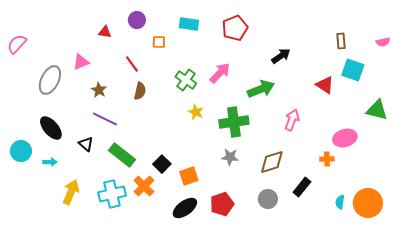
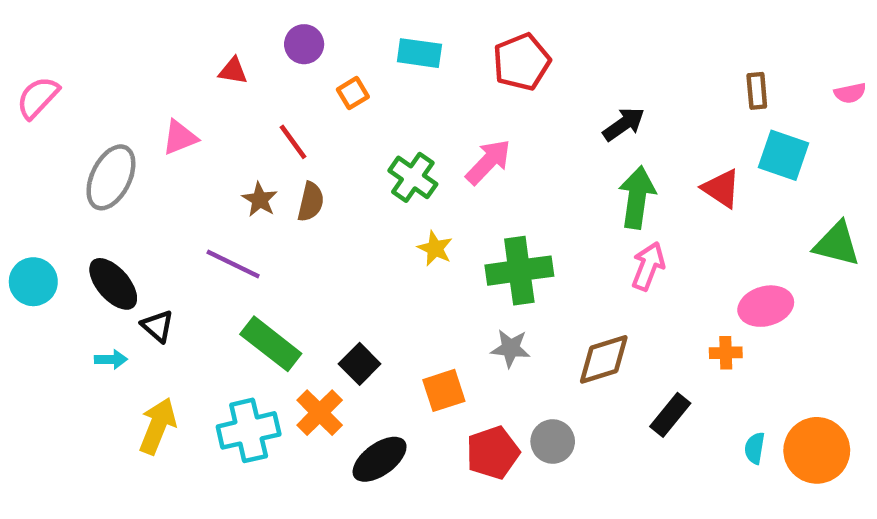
orange square: (159, 42) -> (353, 93), turned -32
green arrow: (261, 89) -> (637, 197), moved, turned -60
brown star: (99, 90) -> (260, 200), moved
black triangle: (86, 144) -> (158, 326), moved
cyan circle: (21, 151) -> (33, 282), moved
orange square: (189, 176) -> (444, 390), moved
gray circle: (268, 199) -> (553, 441), moved
black ellipse: (185, 208) -> (380, 459), moved

